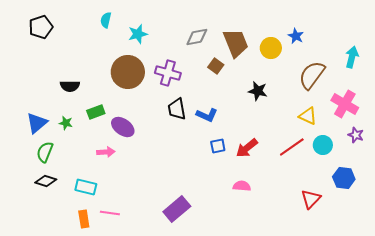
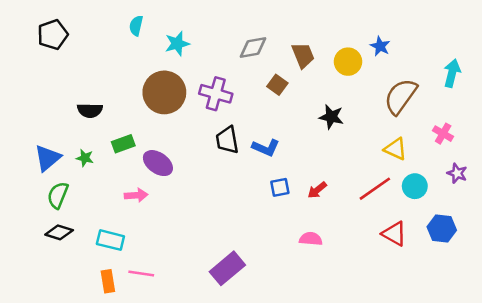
brown trapezoid: (236, 43) -> (303, 55), size x0.7
pink cross: (345, 104) -> (443, 134), size x0.6
red arrow: (247, 148) -> (317, 190), size x0.7
red triangle: (311, 199) -> (394, 234), moved, turned -45

